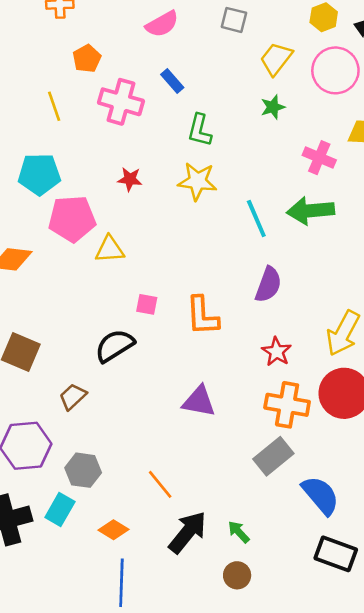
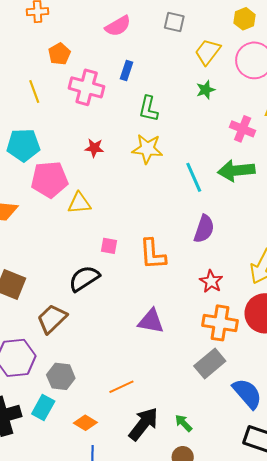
blue rectangle: (172, 81) -> (127, 71), turned 60
brown trapezoid: (73, 397) -> (52, 319), size x1.4
orange line: (160, 484) -> (121, 387), turned -75

